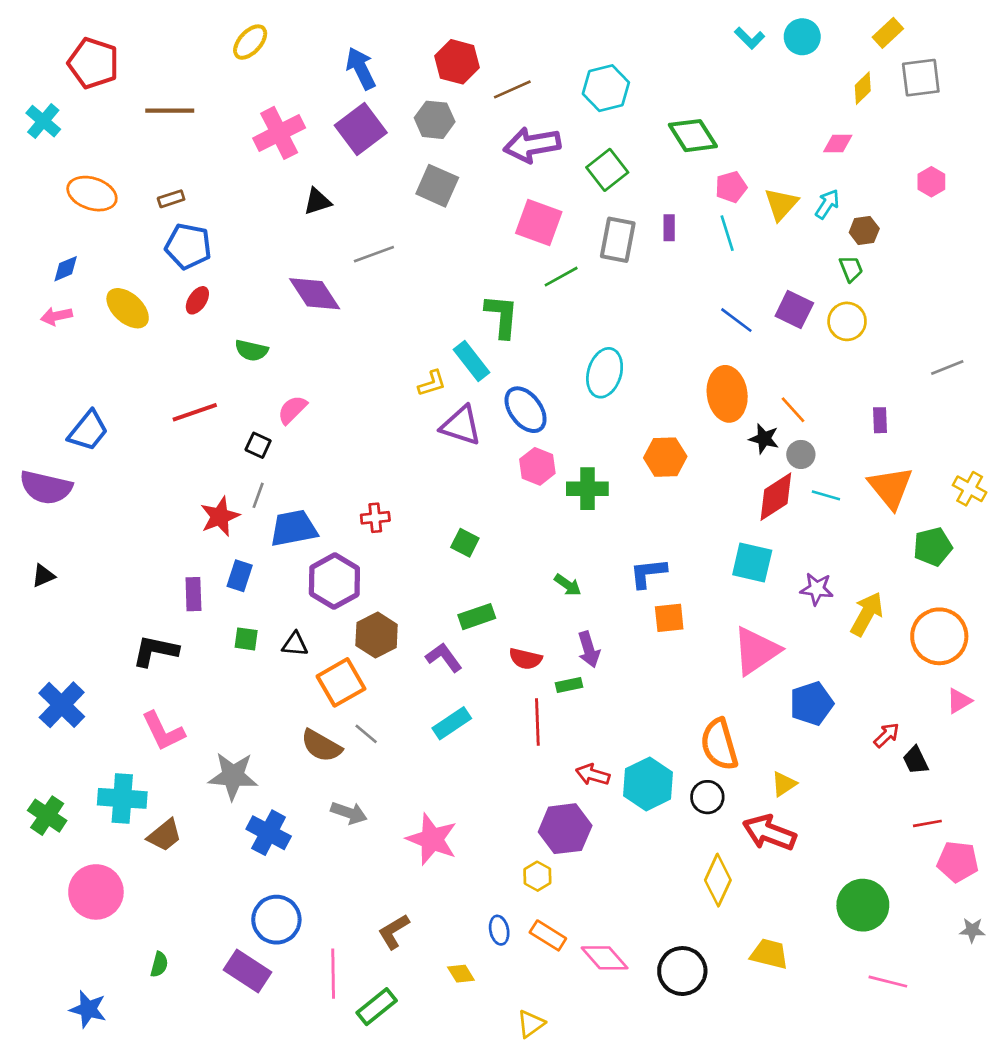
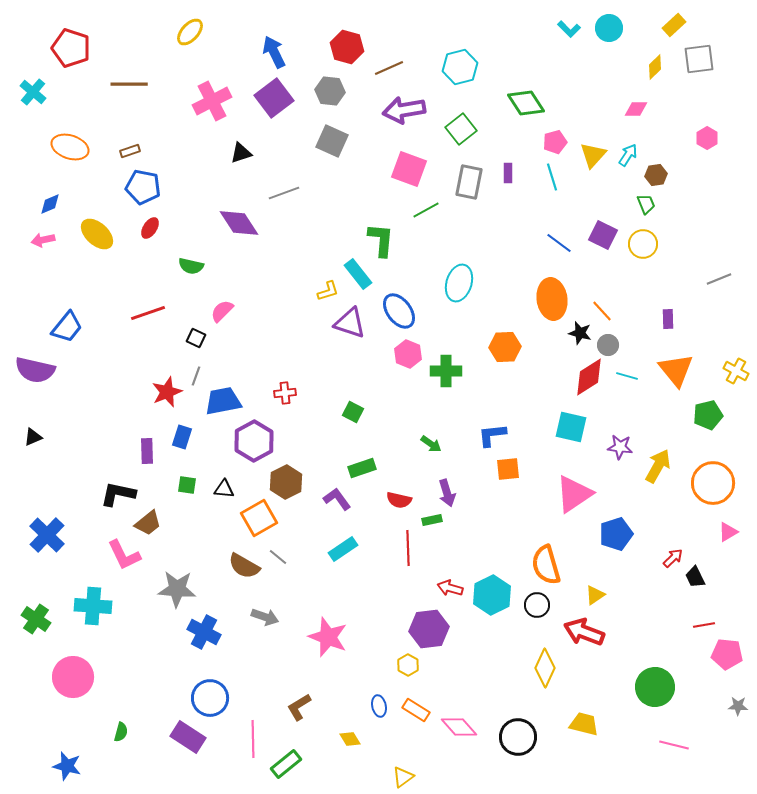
brown trapezoid: (164, 835) -> (148, 523), moved

